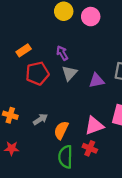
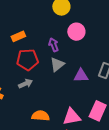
pink circle: (91, 17) -> (76, 32), moved
gray arrow: (40, 119) -> (26, 84), moved
orange semicircle: (61, 130) -> (41, 116), turned 60

